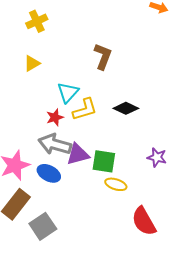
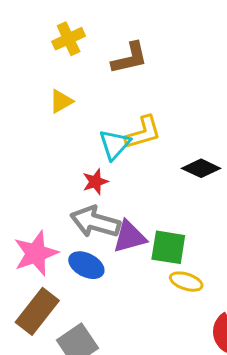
brown L-shape: (103, 56) -> (130, 58), moved, turned 56
yellow L-shape: (85, 109) -> (143, 133), moved

